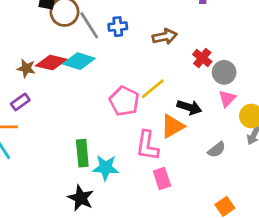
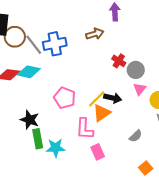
blue cross: (118, 27) -> (55, 44), size x1.6
brown arrow: (165, 37) -> (95, 34), moved
yellow line: (153, 89) -> (97, 99), moved
gray semicircle: (217, 150) -> (136, 136), moved
black star: (81, 198) -> (30, 120), moved

